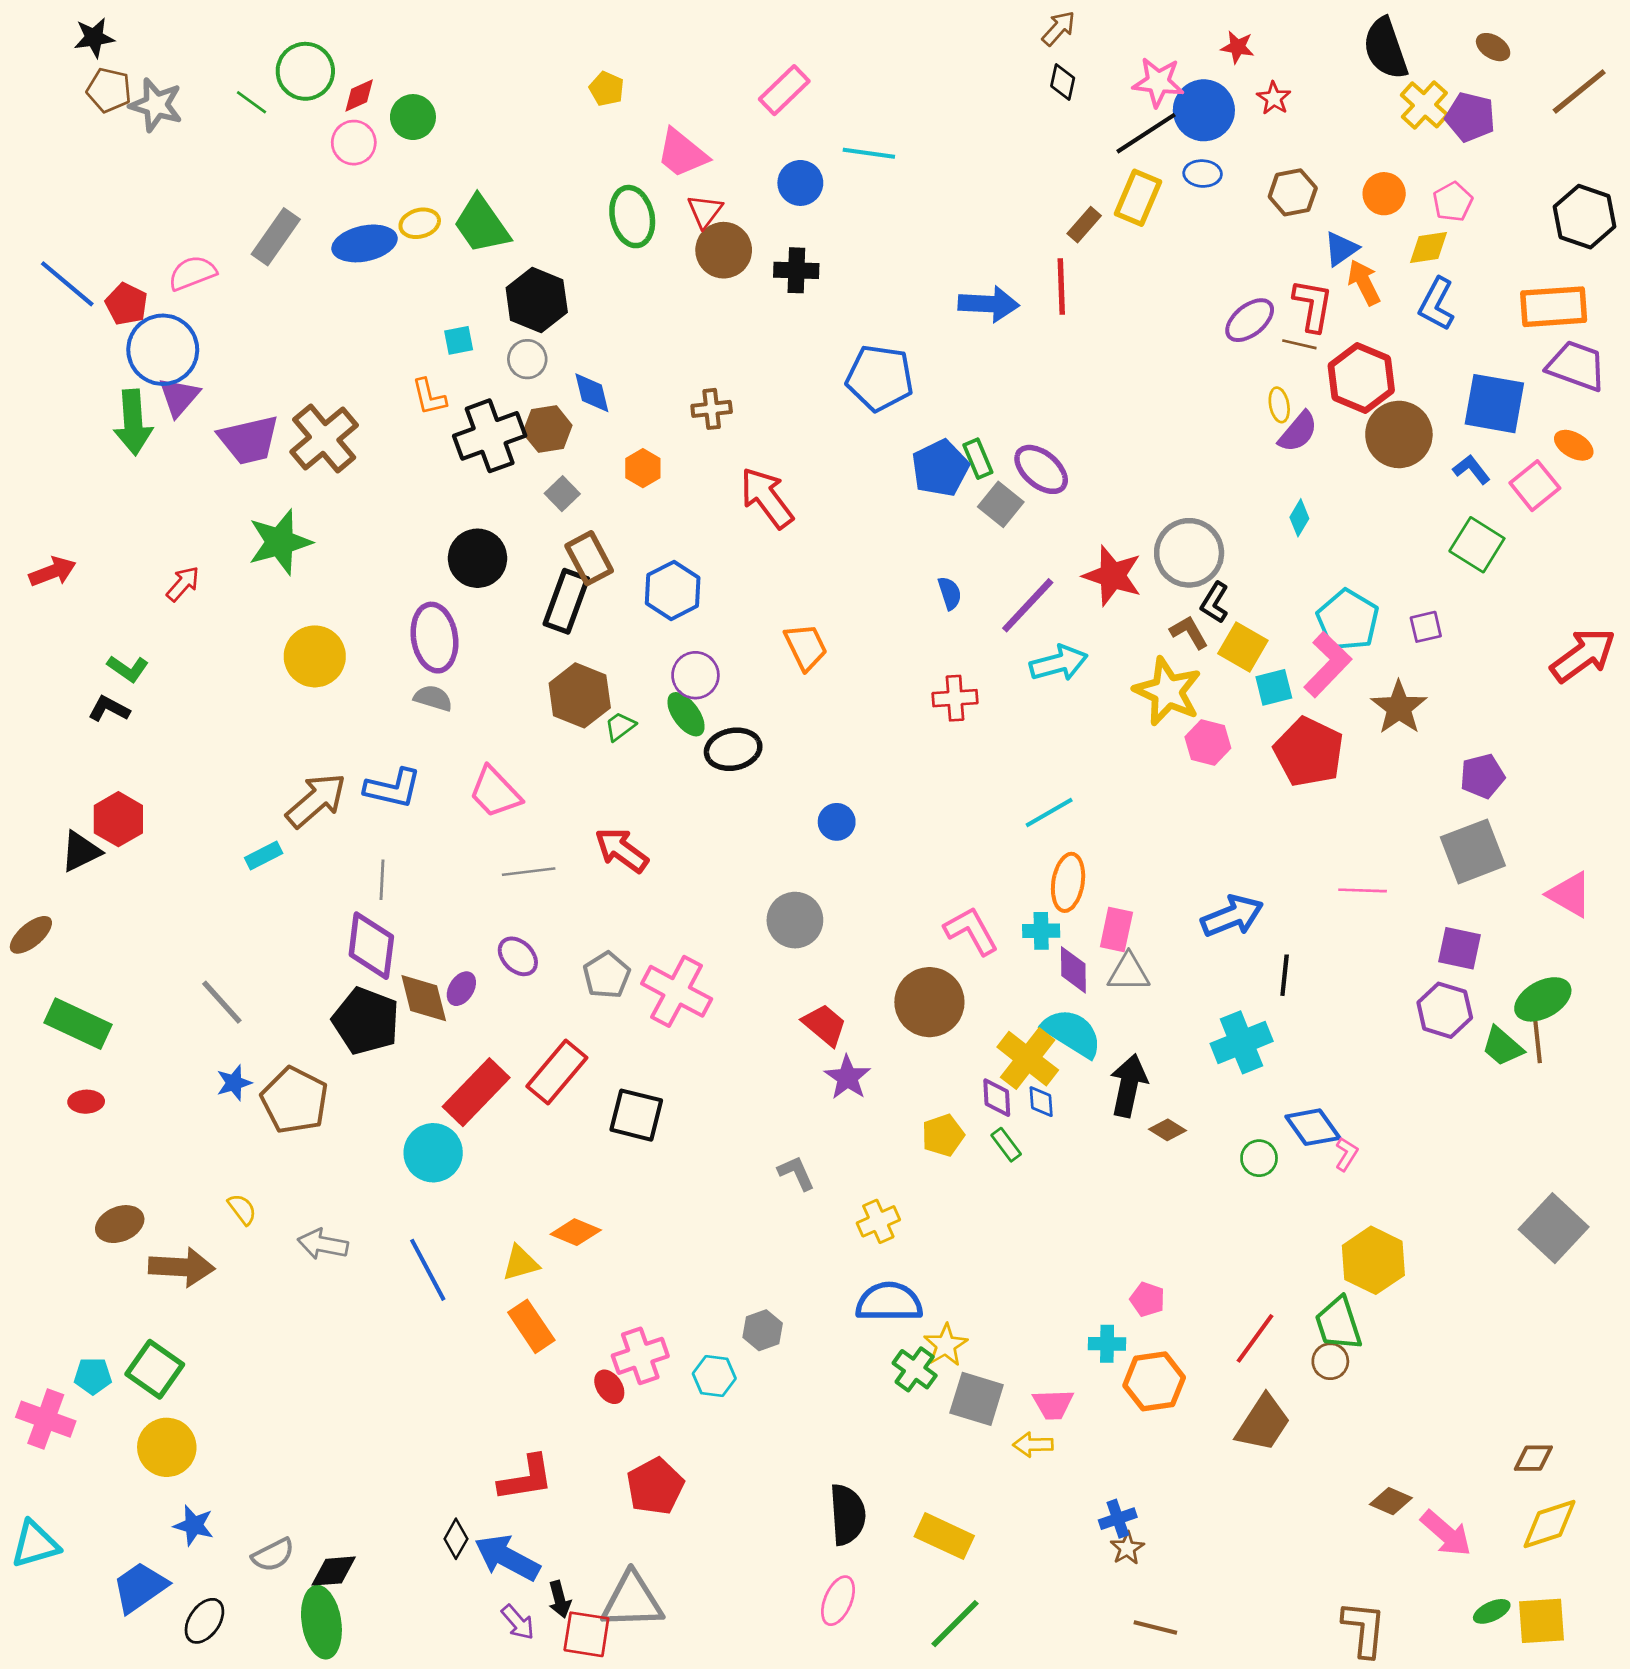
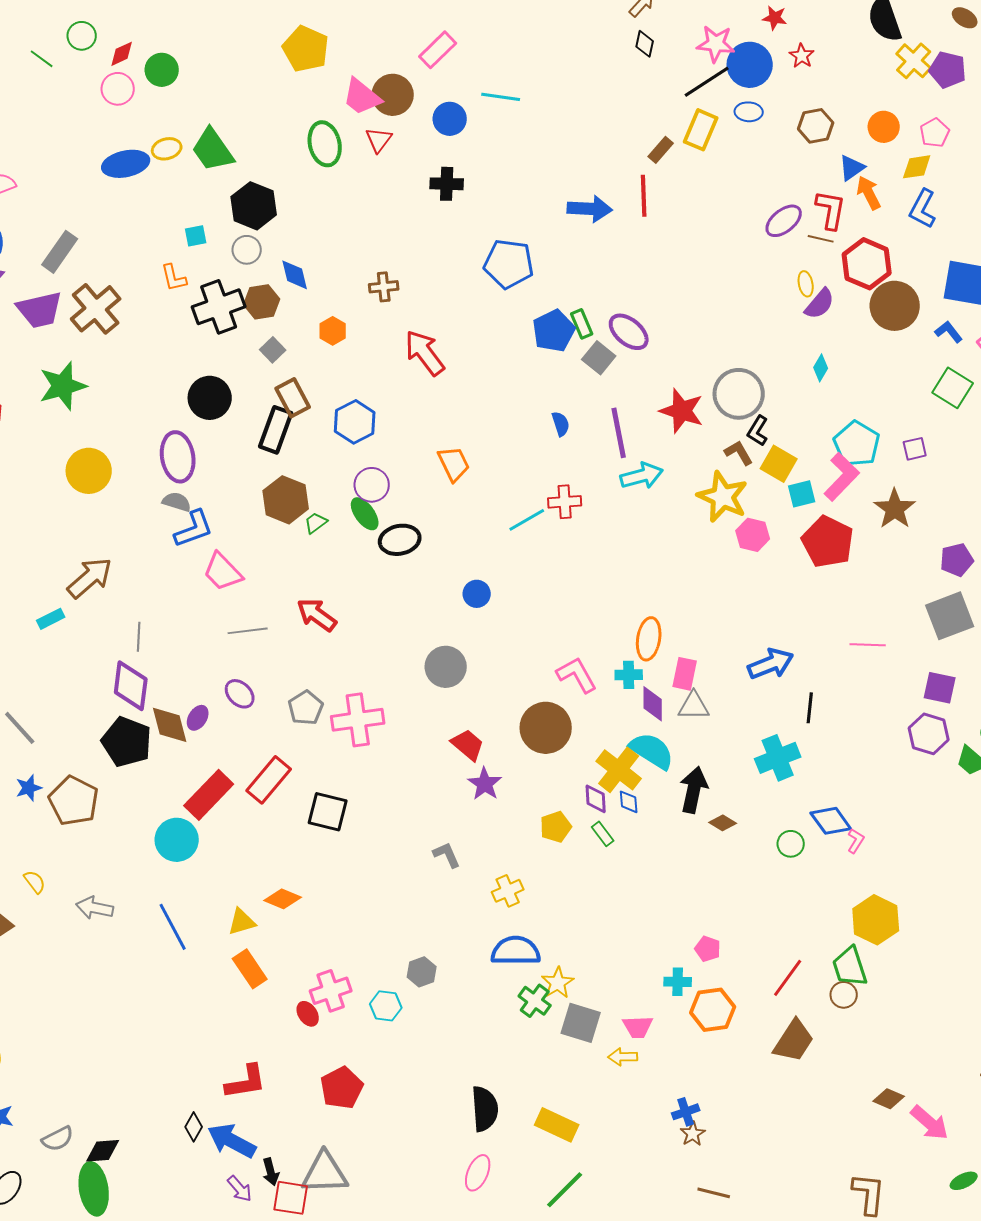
green circle: (305, 71) -> (82, 36), size x0.7
yellow pentagon: (607, 89) -> (306, 49), size x1.8
gray rectangle: (276, 237) -> (60, 252), moved
brown circle: (724, 250) -> (393, 95), moved
purple line: (1028, 605) -> (619, 433), turned -54
blue L-shape: (393, 788) -> (194, 529), moved, turned -33
cyan line: (1049, 812) -> (527, 520), moved
pink cross: (677, 991) -> (358, 720), turned -36

